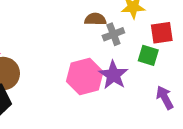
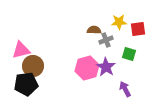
red square: (162, 33) -> (138, 29), moved
purple arrow: (165, 98) -> (125, 89), moved

